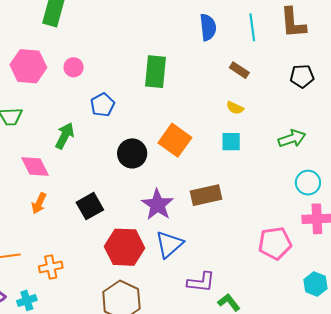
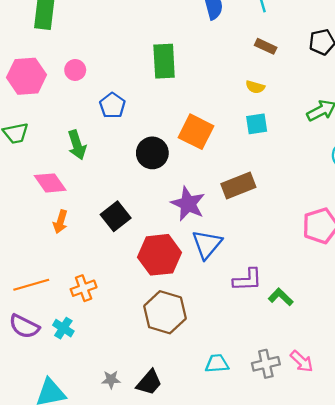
brown rectangle: (239, 70) -> (266, 46), moved
green arrow: (65, 136) -> (77, 145), turned 144
cyan cross: (27, 300) -> (63, 328), turned -30

